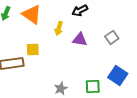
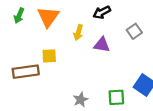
orange triangle: (32, 14) -> (48, 17), turned 30
gray square: (112, 37) -> (134, 31), moved

